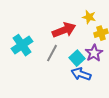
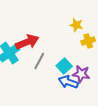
red arrow: (64, 30) -> (27, 42), moved
purple star: (94, 53) -> (81, 74), moved, turned -30

